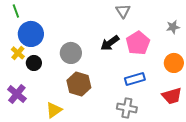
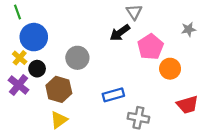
black arrow: (110, 43) -> (120, 33), moved
orange circle: (174, 63) -> (170, 69), moved
blue rectangle: (135, 79) -> (113, 95), moved
brown hexagon: (79, 84) -> (59, 89), moved
purple cross: (17, 94) -> (19, 85), moved

